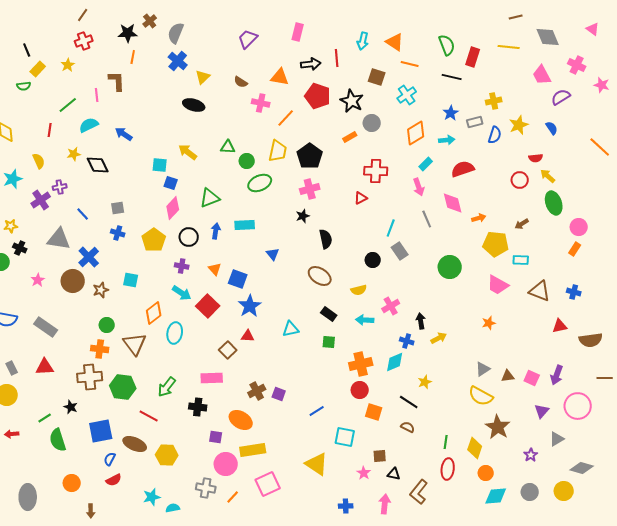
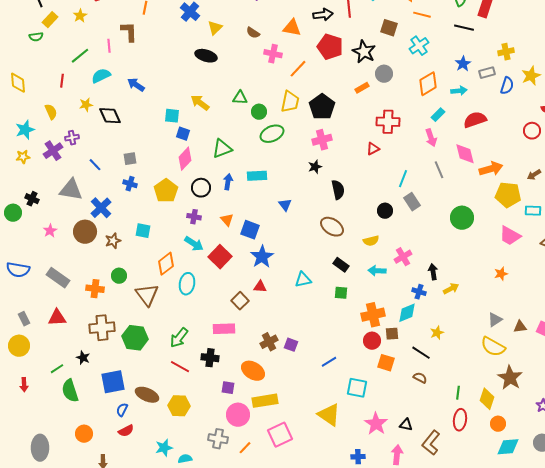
orange arrow: (479, 218) -> (491, 169), size x1.6
yellow star: (11, 226) -> (23, 157), moved
orange cross: (100, 349) -> (95, 289), moved
red line: (149, 416) -> (180, 367), moved
red arrow: (12, 434) -> (24, 385), turned -88
brown square: (380, 456) -> (392, 334), moved
pink star: (364, 473) -> (376, 424), size x1.6

